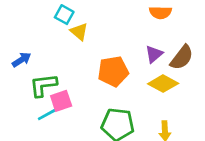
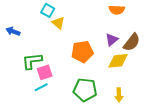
blue arrow: (22, 60) -> (13, 31), moved, turned -128
yellow diamond: (163, 84) -> (118, 61), turned -35
cyan line: (47, 115) -> (41, 87), moved

